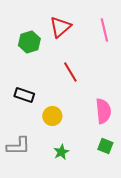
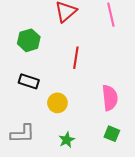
green hexagon: (29, 42) -> (29, 40), moved
red line: (70, 72) -> (76, 58), turned 40

